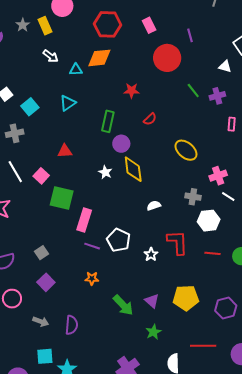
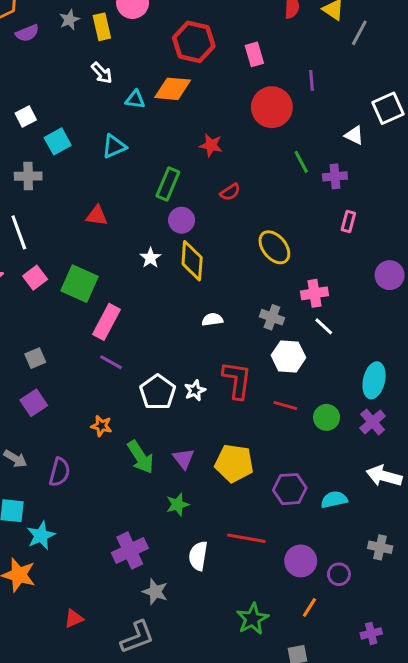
pink square: (41, 176) -> (35, 278), moved
white pentagon: (119, 240) -> (158, 392), moved
orange star: (92, 278) -> (101, 426), moved

